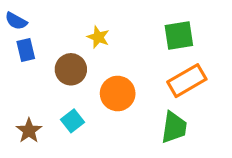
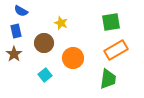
blue semicircle: (16, 21) -> (21, 11), moved
brown star: (29, 131) -> (14, 54), moved

